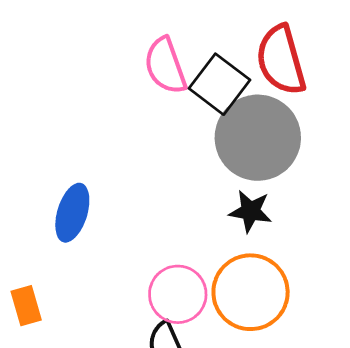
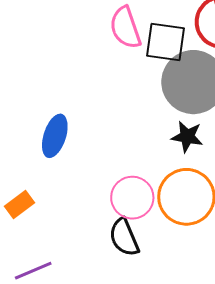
black square: (220, 84) -> (166, 42), turned -30
orange rectangle: (26, 306) -> (20, 204), turned 68

